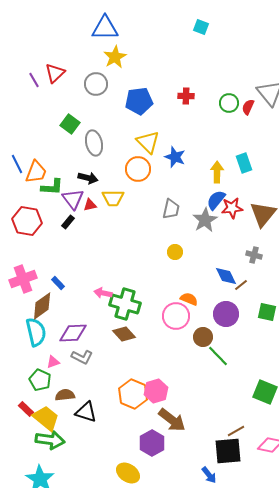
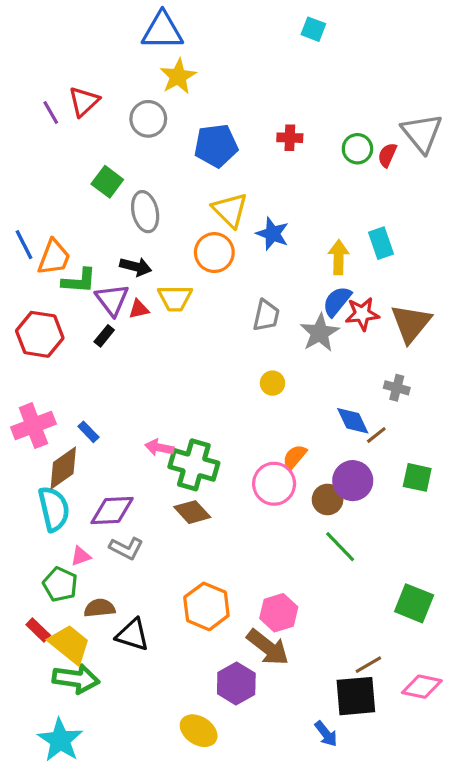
orange semicircle: (189, 299) -> (295, 457), turned -72
brown circle: (203, 337) -> (328, 499), moved
pink hexagon: (156, 391) -> (279, 613), moved

